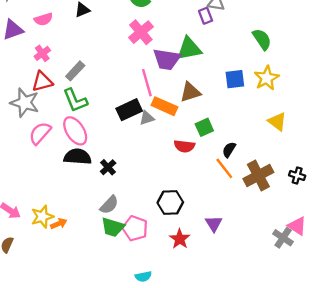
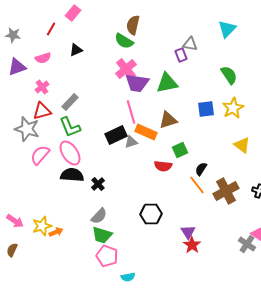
purple trapezoid: (167, 59) -> (137, 83), moved
pink pentagon: (135, 228) -> (107, 256), moved
red star: (180, 239) -> (192, 245), moved

